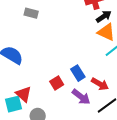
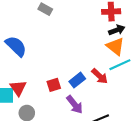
blue rectangle: (78, 73) -> (77, 80), turned 70
red arrow: (100, 84) -> (100, 76), moved

